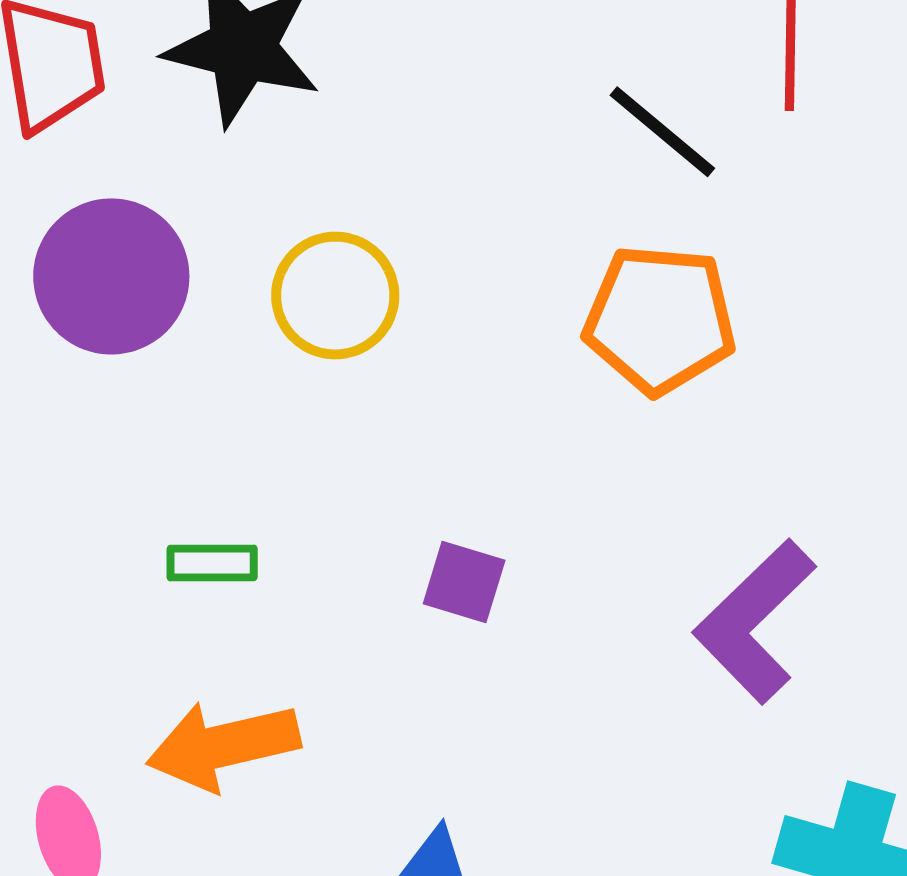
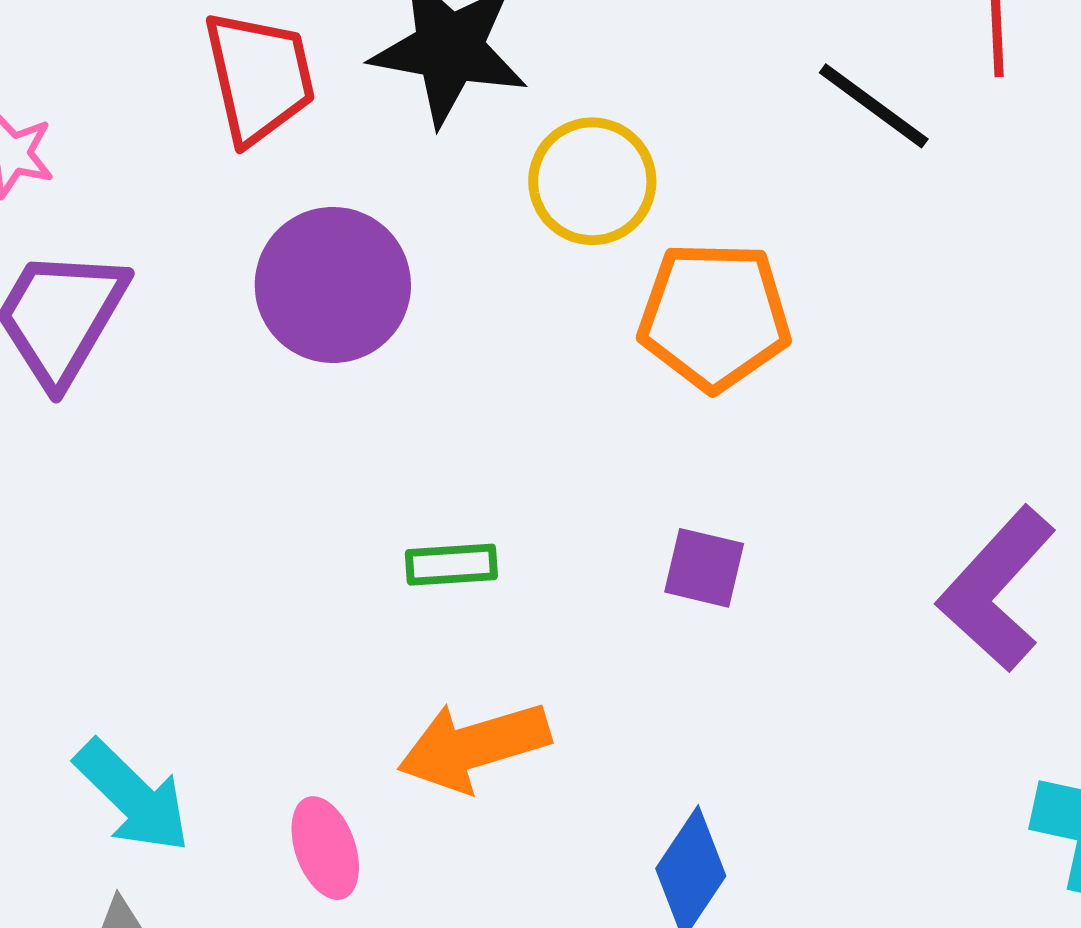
yellow circle: (335, 296) -> (592, 181), moved
orange pentagon: (660, 319) -> (714, 316), moved

